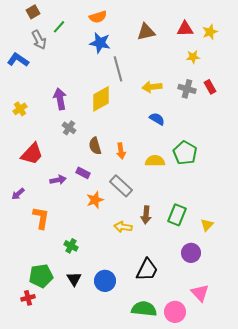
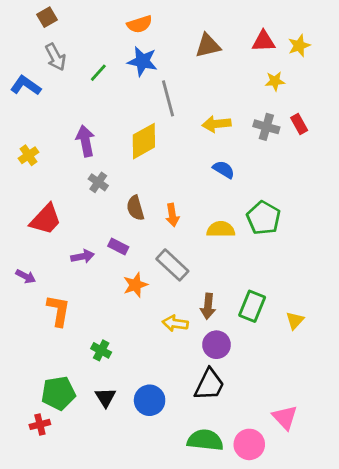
green line: (59, 27) -> (98, 73), moved
purple arrow: (18, 194) -> (26, 276), turned -112
purple circle: (191, 253) -> (217, 345), moved

